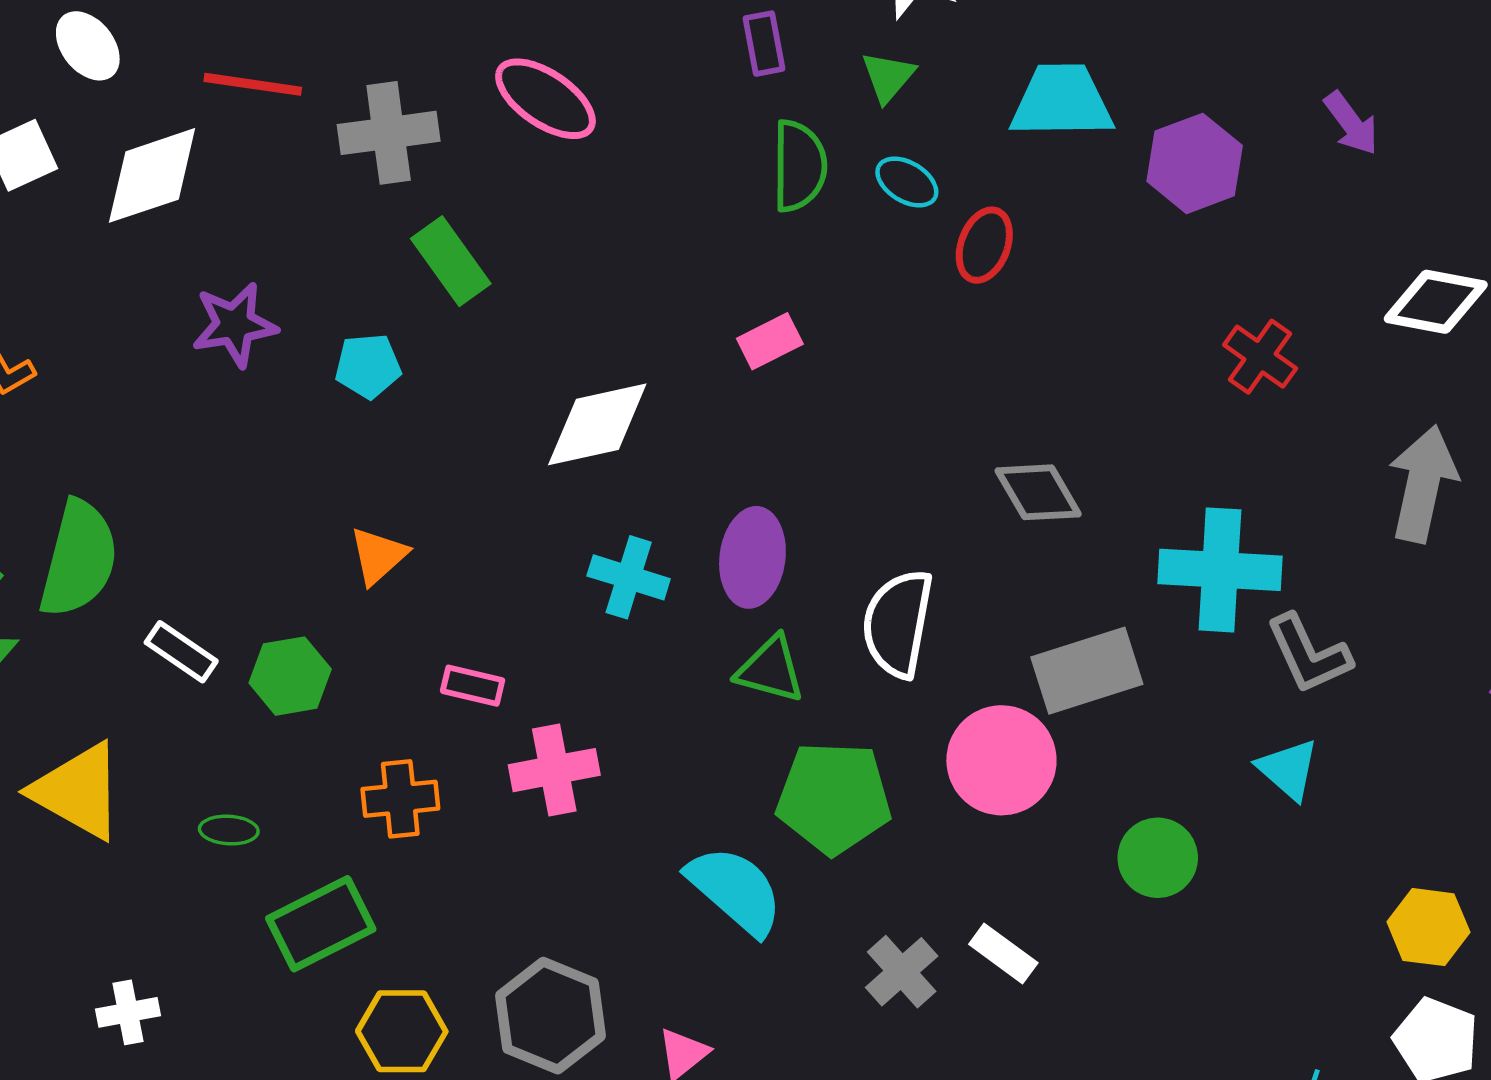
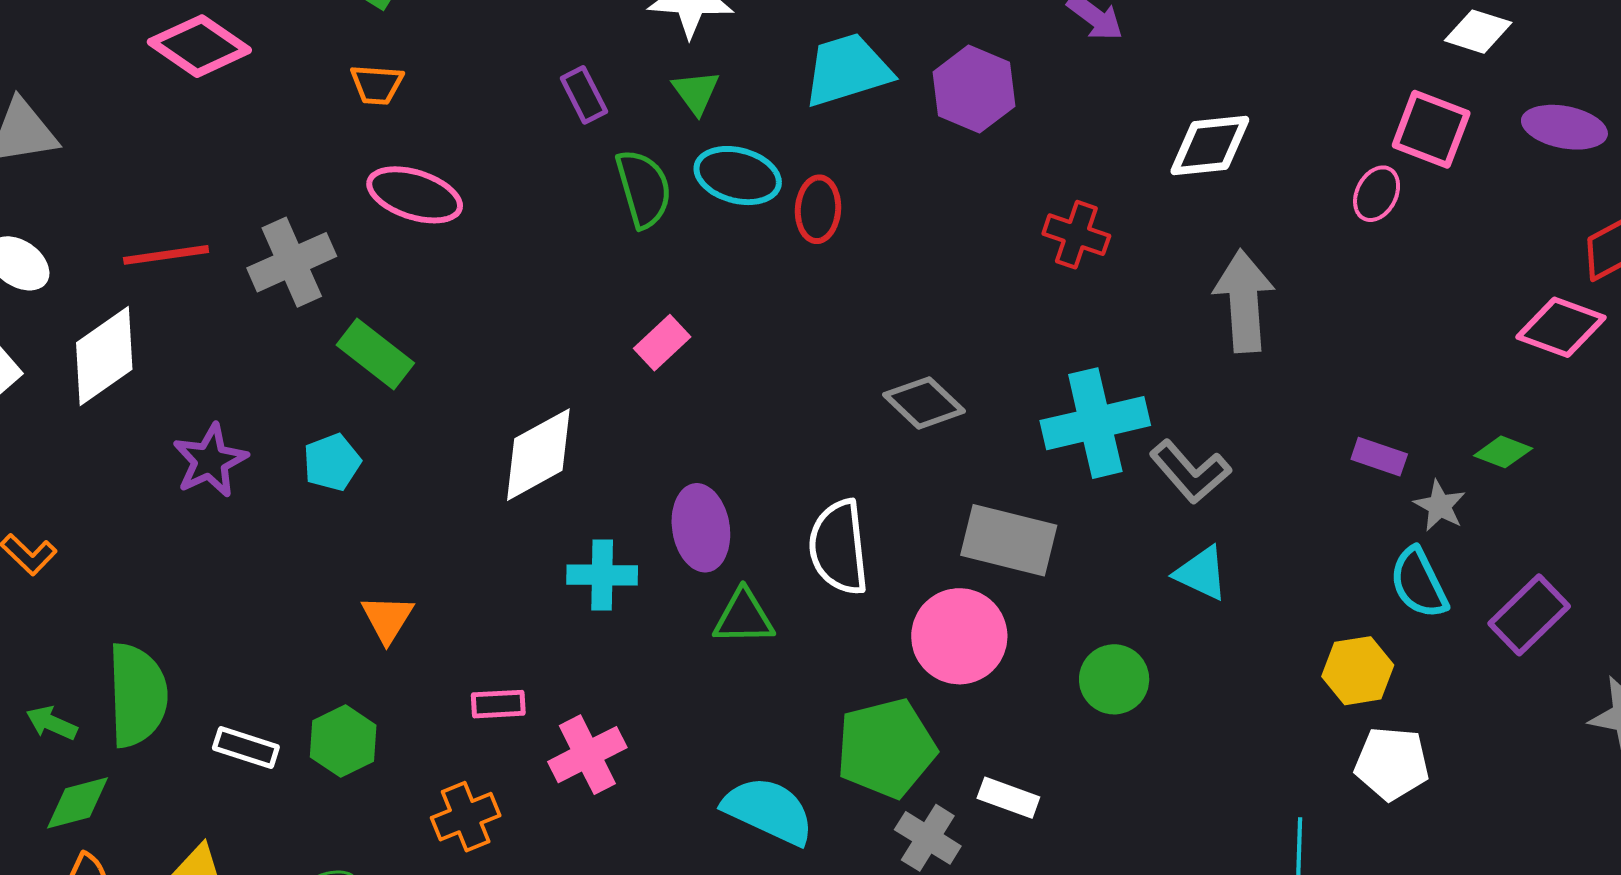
cyan ellipse: (907, 182) -> (738, 176), size x1.5
gray rectangle: (1087, 671) -> (1009, 540), turned 48
green pentagon: (834, 798) -> (886, 748), moved

